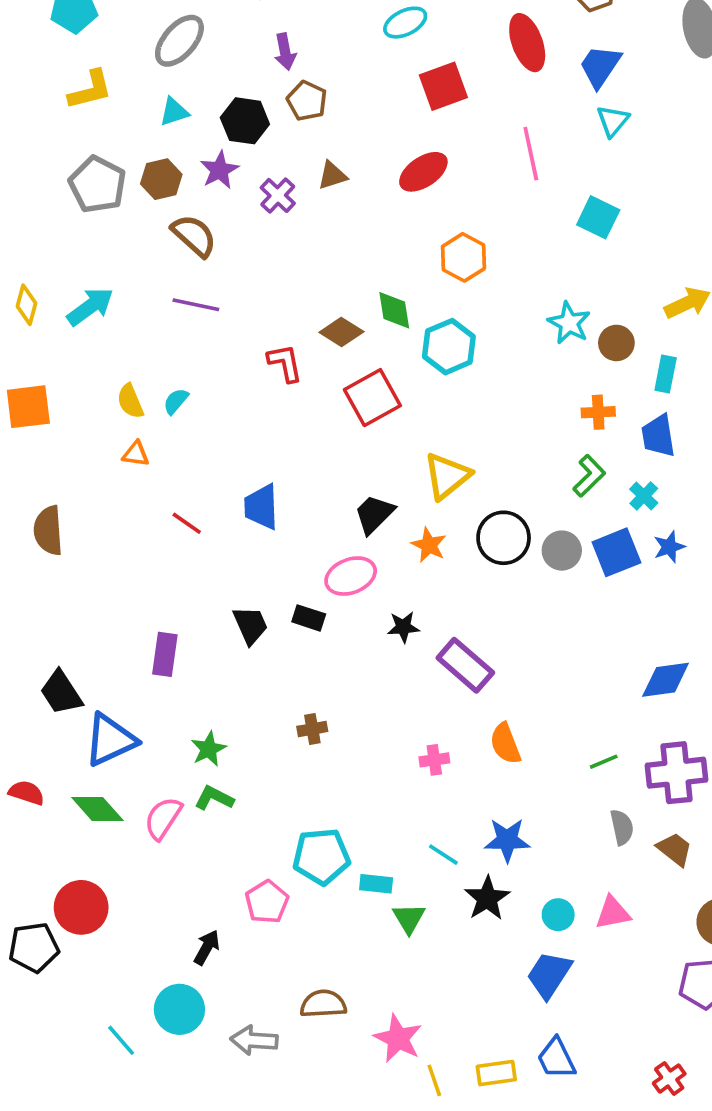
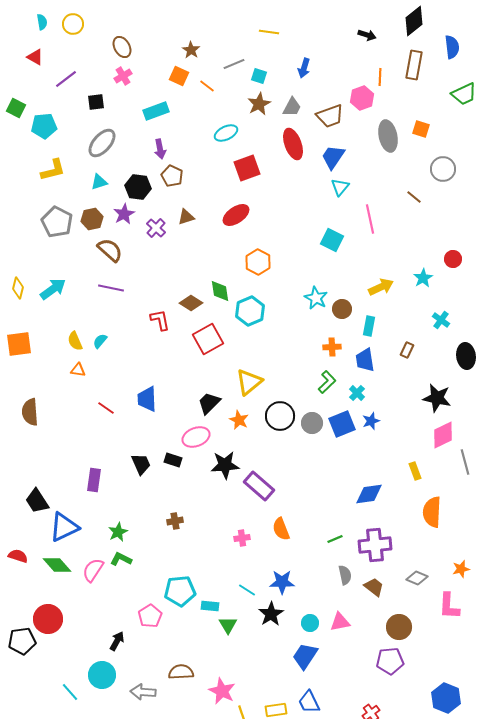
pink line: (531, 154) -> (370, 219), moved
black star: (403, 627) -> (225, 465), size x1.6

